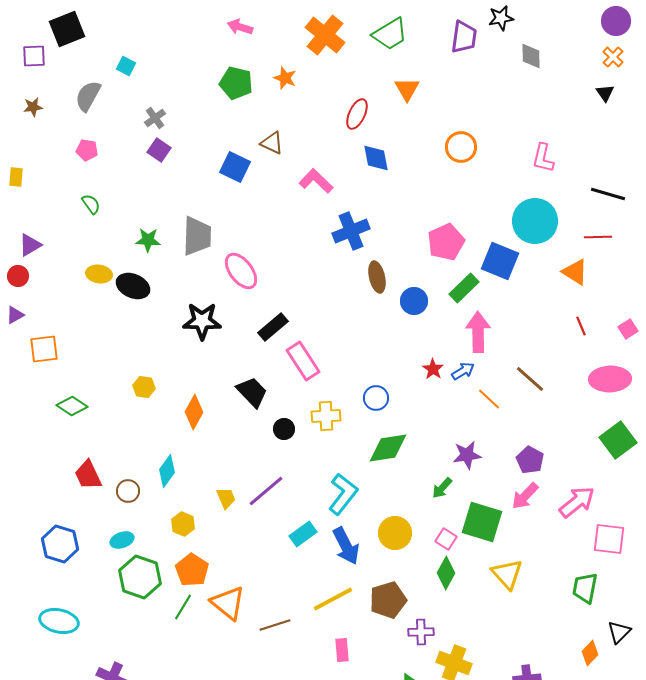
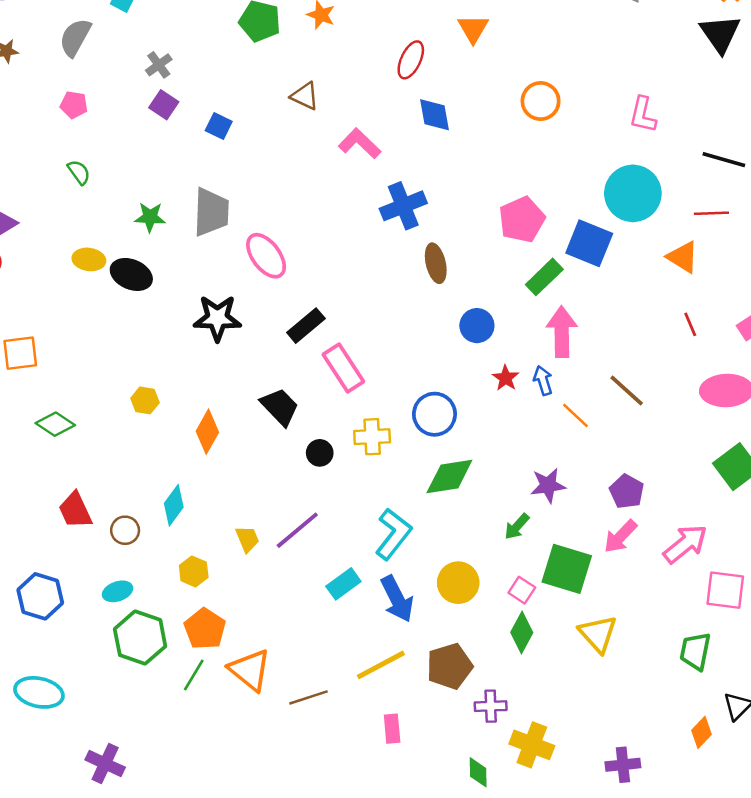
black triangle: (605, 93) -> (720, 34), size x1.8
blue square: (235, 167) -> (219, 126), moved, size x0.7
blue circle: (414, 301) -> (477, 326), moved
blue arrow: (463, 371) -> (543, 381), turned -75
blue circle: (376, 398) -> (434, 414), size x1.4

